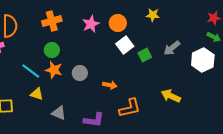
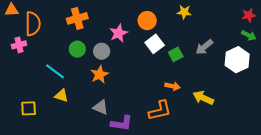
pink star: (91, 24) -> (119, 33), moved
orange star: (54, 70) -> (99, 75), moved, turned 30
gray circle: (80, 73) -> (102, 51), moved
orange arrow: (110, 85) -> (173, 86), moved
gray triangle: (59, 113) -> (101, 107), moved

